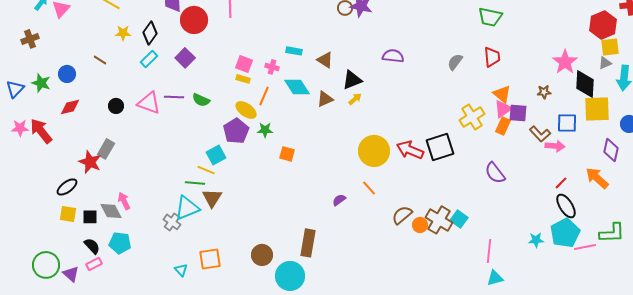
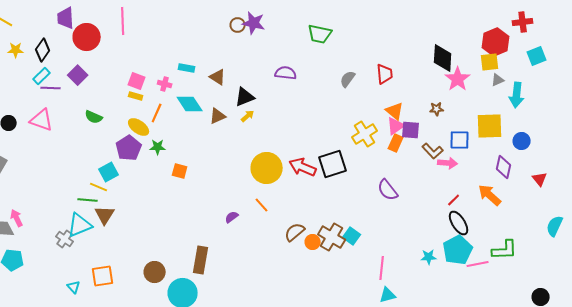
green trapezoid: (490, 17) -> (320, 34), moved
yellow square: (610, 47) -> (490, 62), moved
black diamond: (585, 84) -> (443, 58), moved
purple line: (174, 97) -> (51, 88), moved

